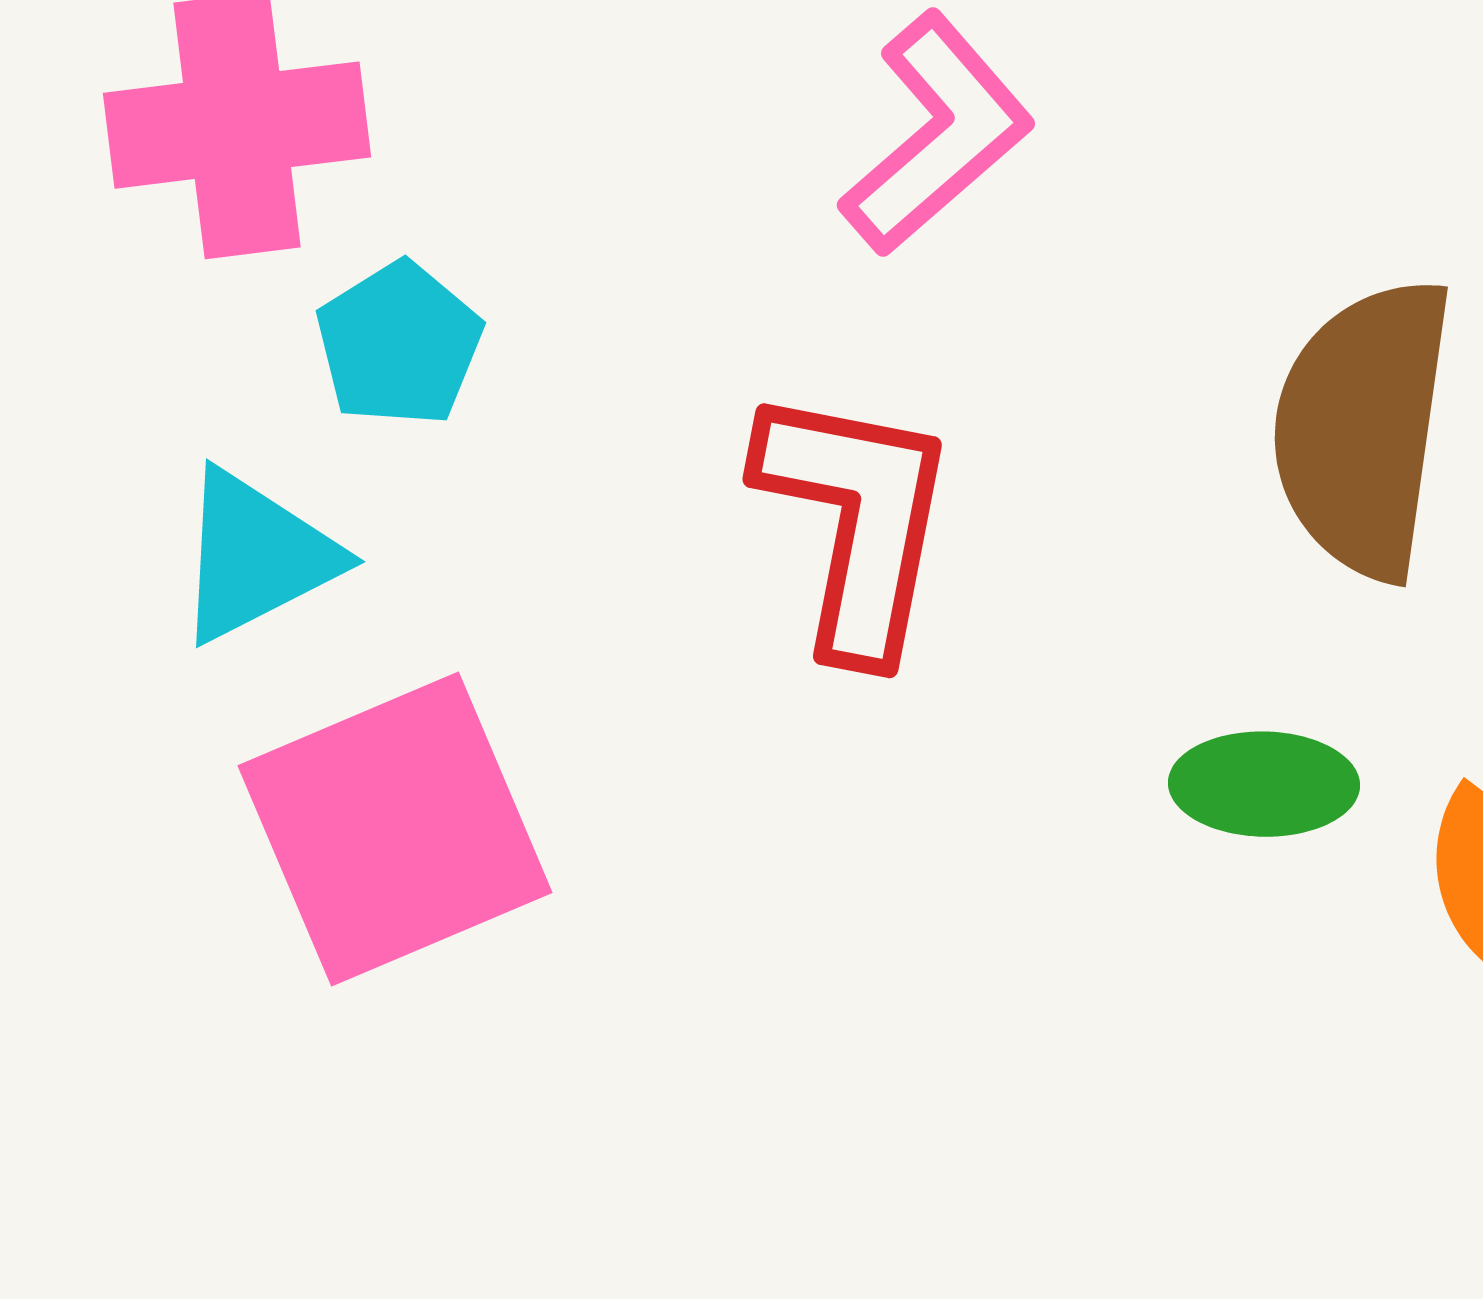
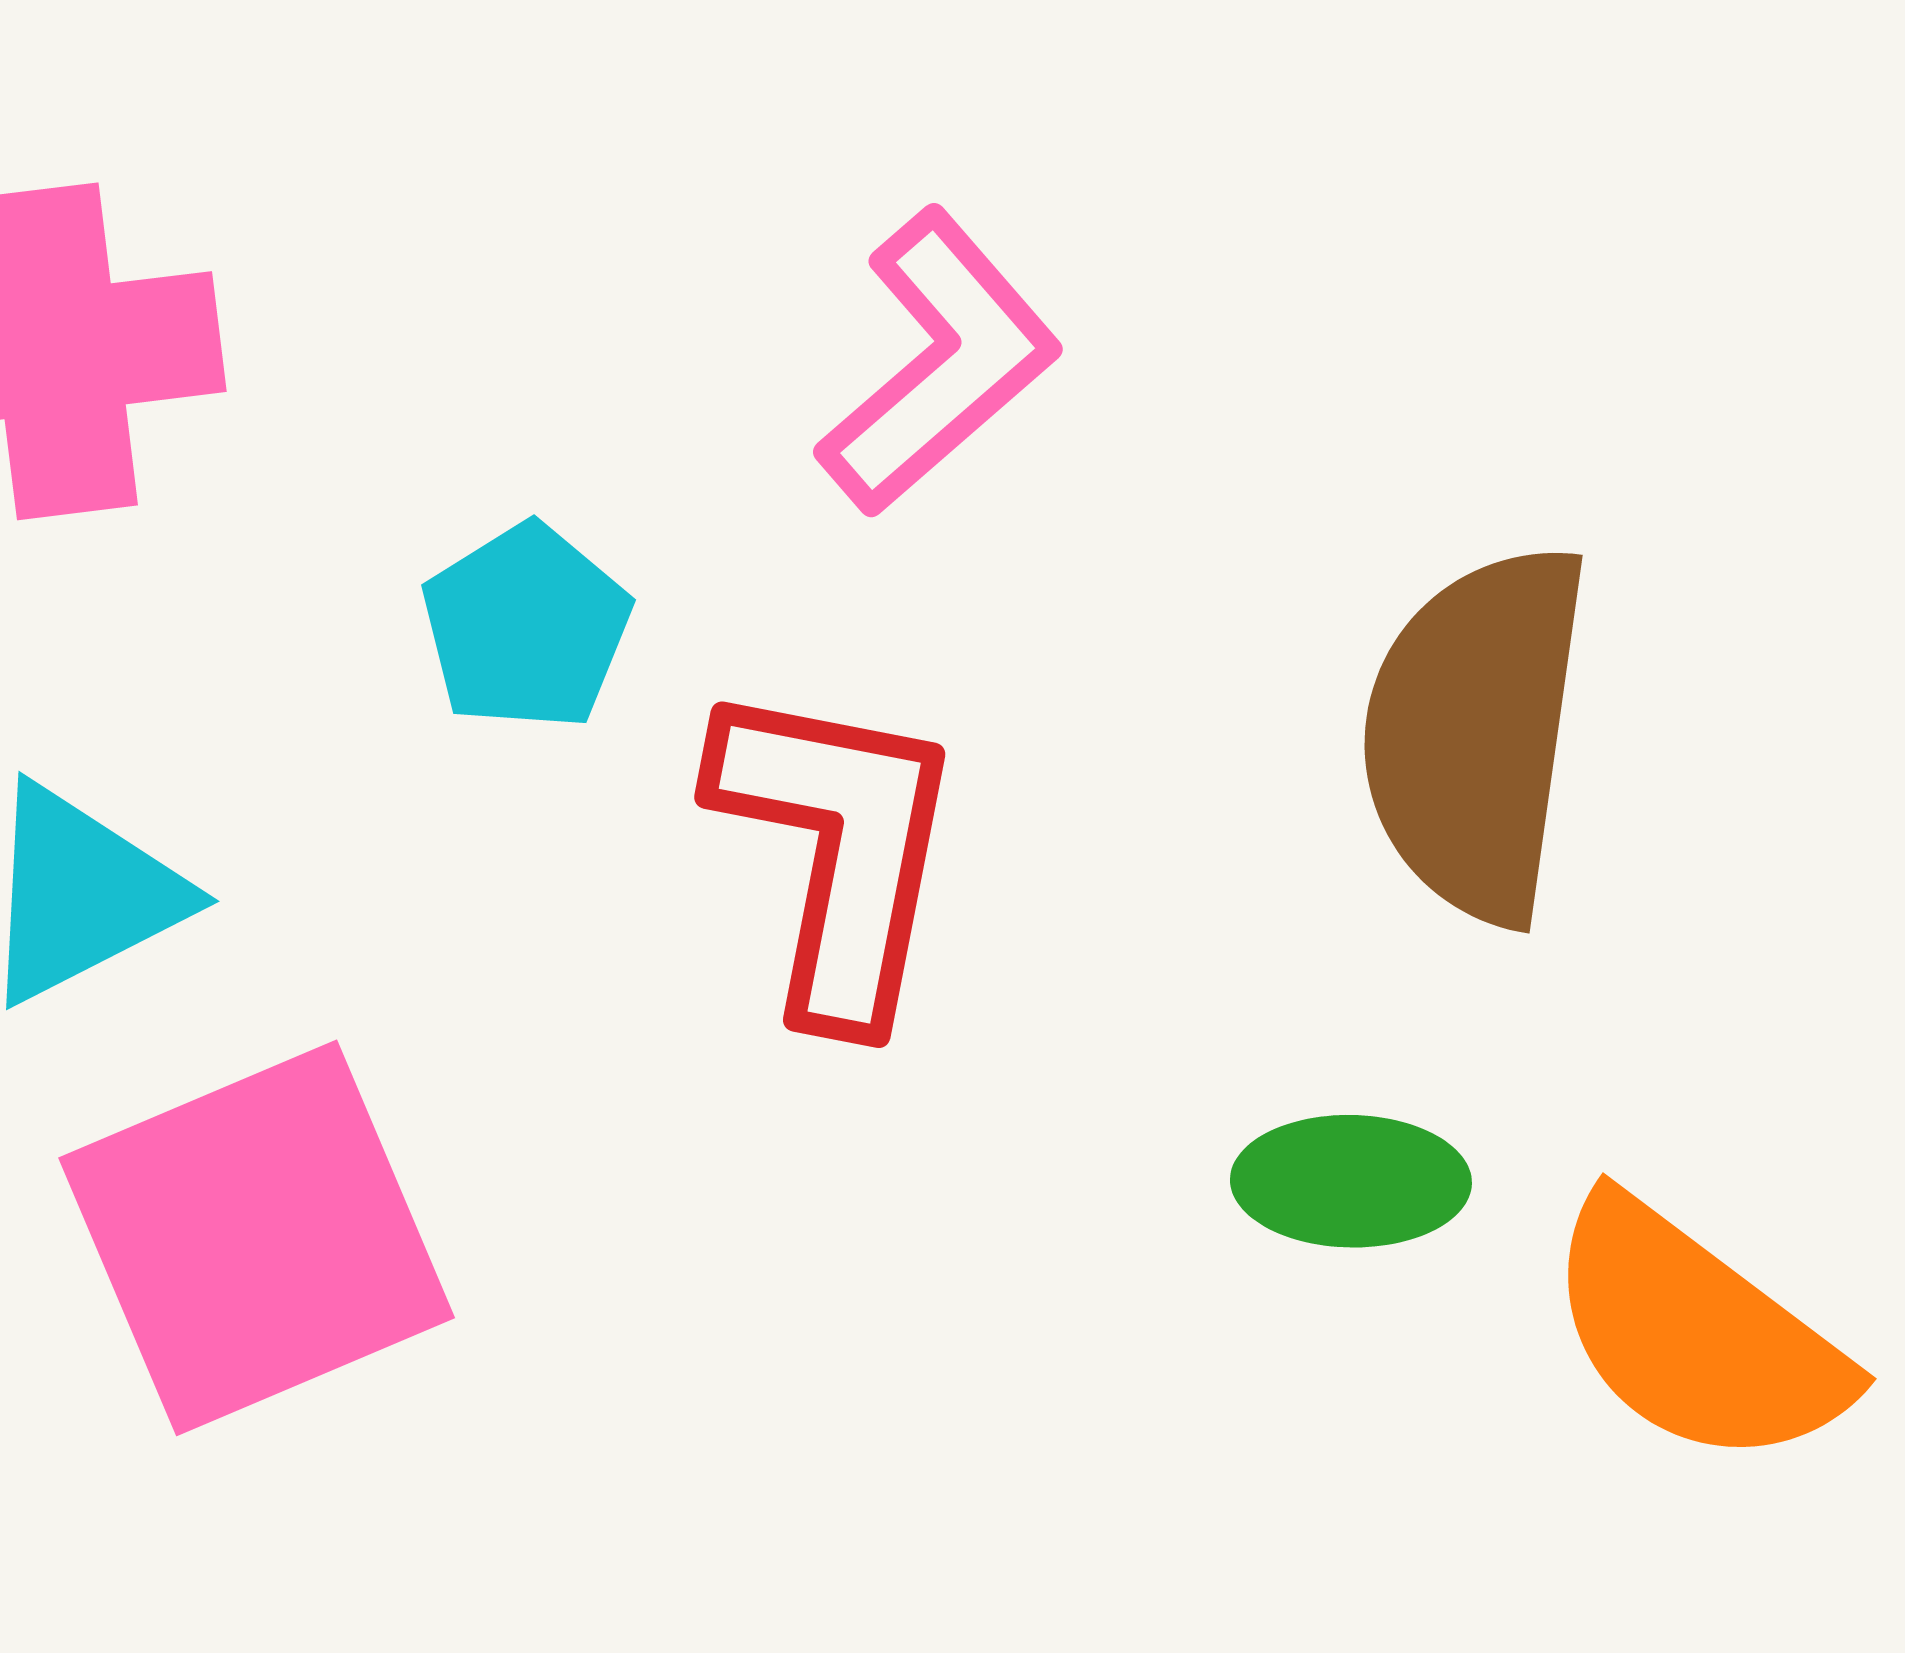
cyan pentagon: (399, 344) -> (526, 627), moved

